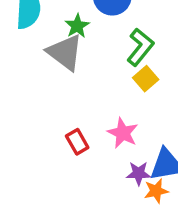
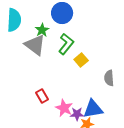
green L-shape: (140, 47) -> (66, 44), moved
pink star: (123, 133) -> (64, 108), moved

